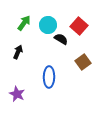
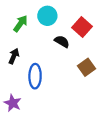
cyan circle: (48, 25) -> (47, 16), moved
blue ellipse: (49, 77) -> (35, 76), moved

